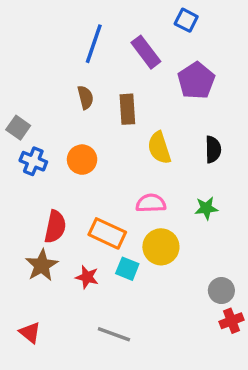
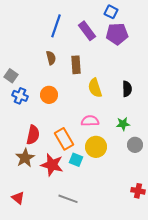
purple pentagon: (196, 81) -> (117, 34), moved, turned 30
orange rectangle: (107, 233) -> (64, 139), turned 35
red star: (87, 277) -> (52, 165), size x1.6
gray circle: (221, 291) -> (135, 145), moved
red cross: (231, 321) -> (138, 191), turned 32

